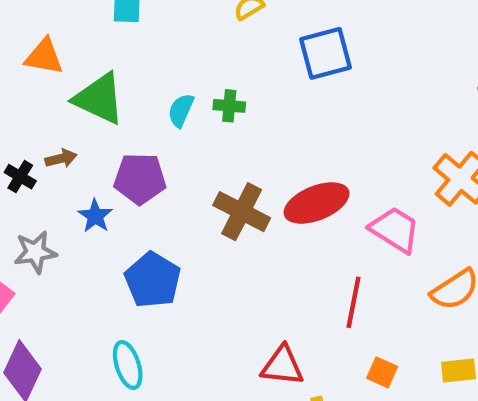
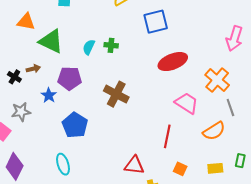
red ellipse: (317, 203) -> (173, 62), moved

